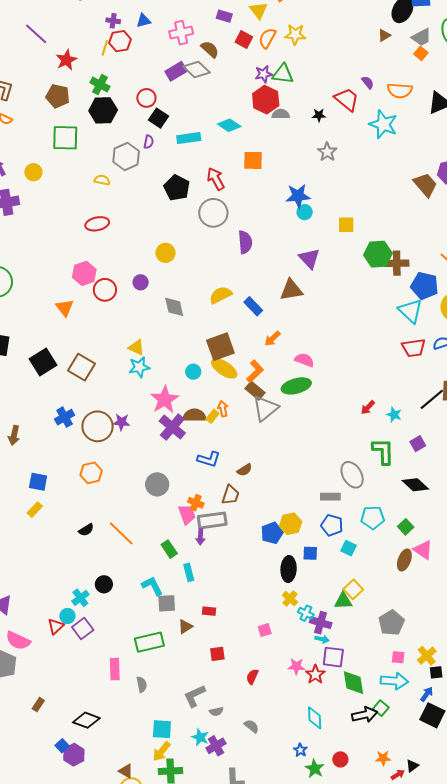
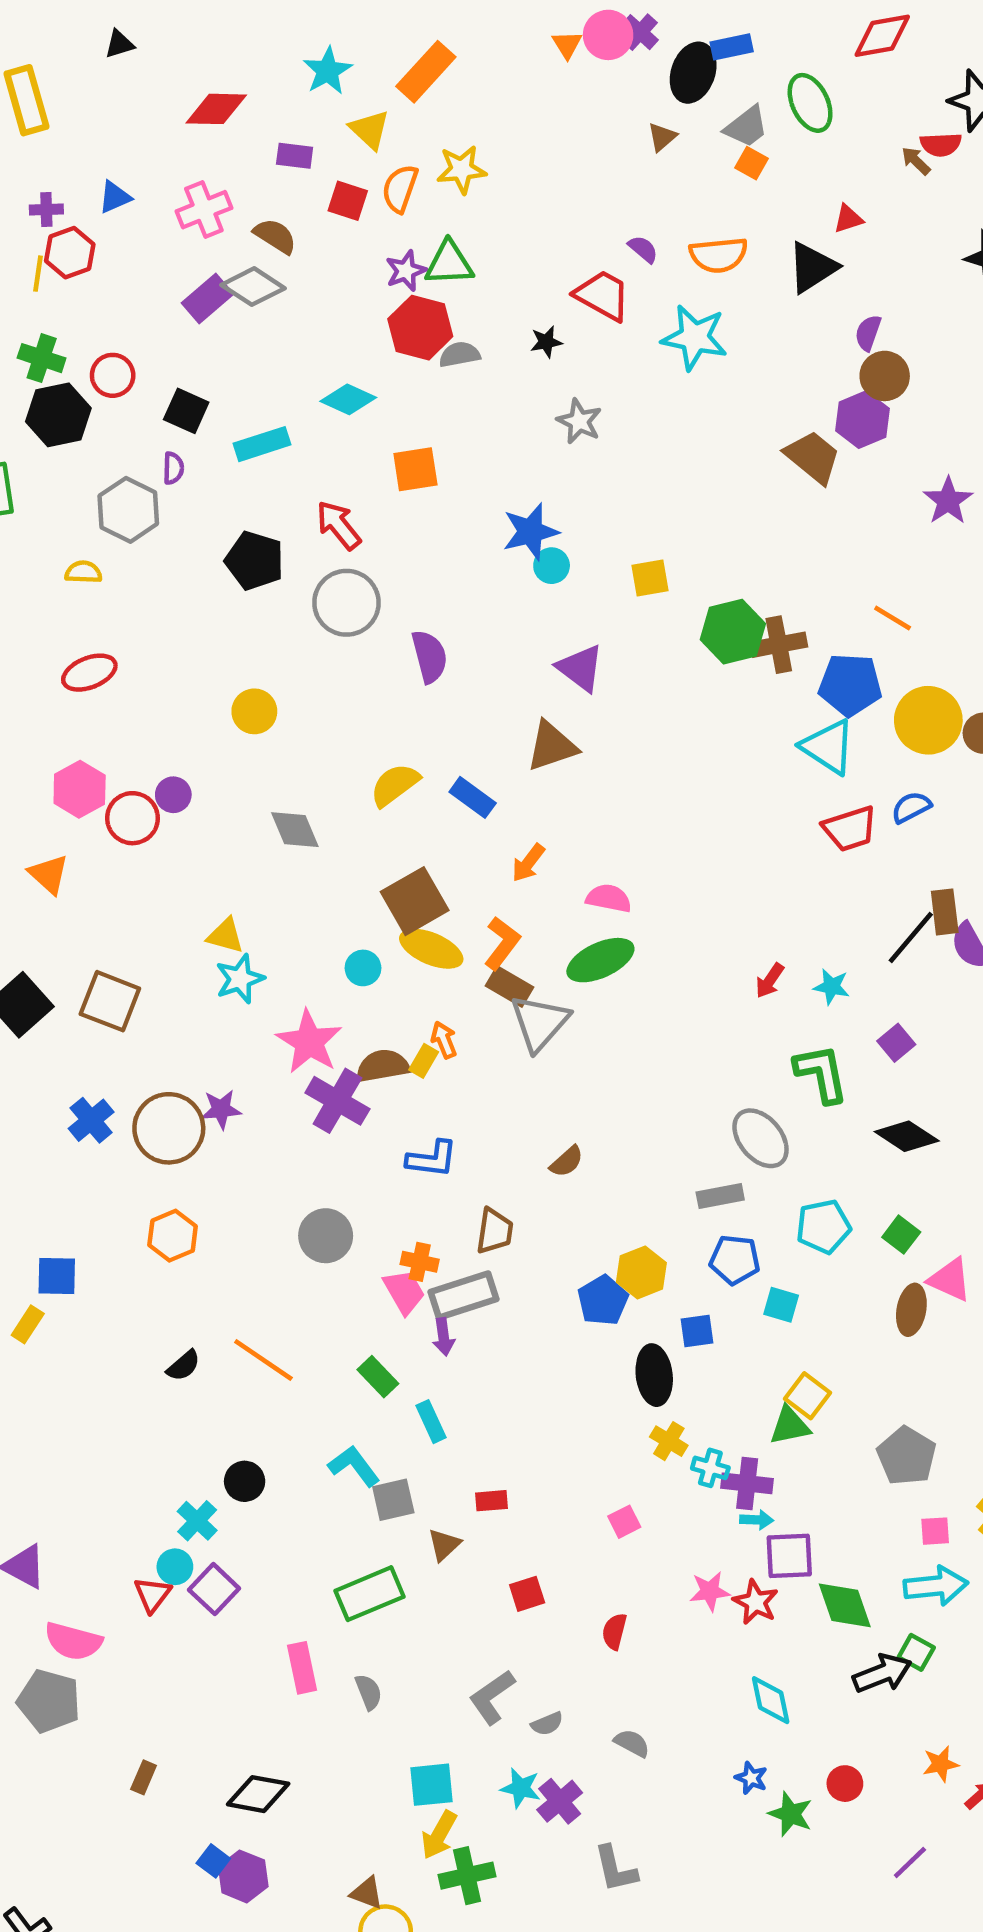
red circle: (146, 98) -> (113, 375), moved
purple circle: (141, 282) -> (173, 795), moved
brown semicircle: (245, 470) -> (567, 1162), moved
yellow rectangle: (35, 510) -> (28, 1324), moved

